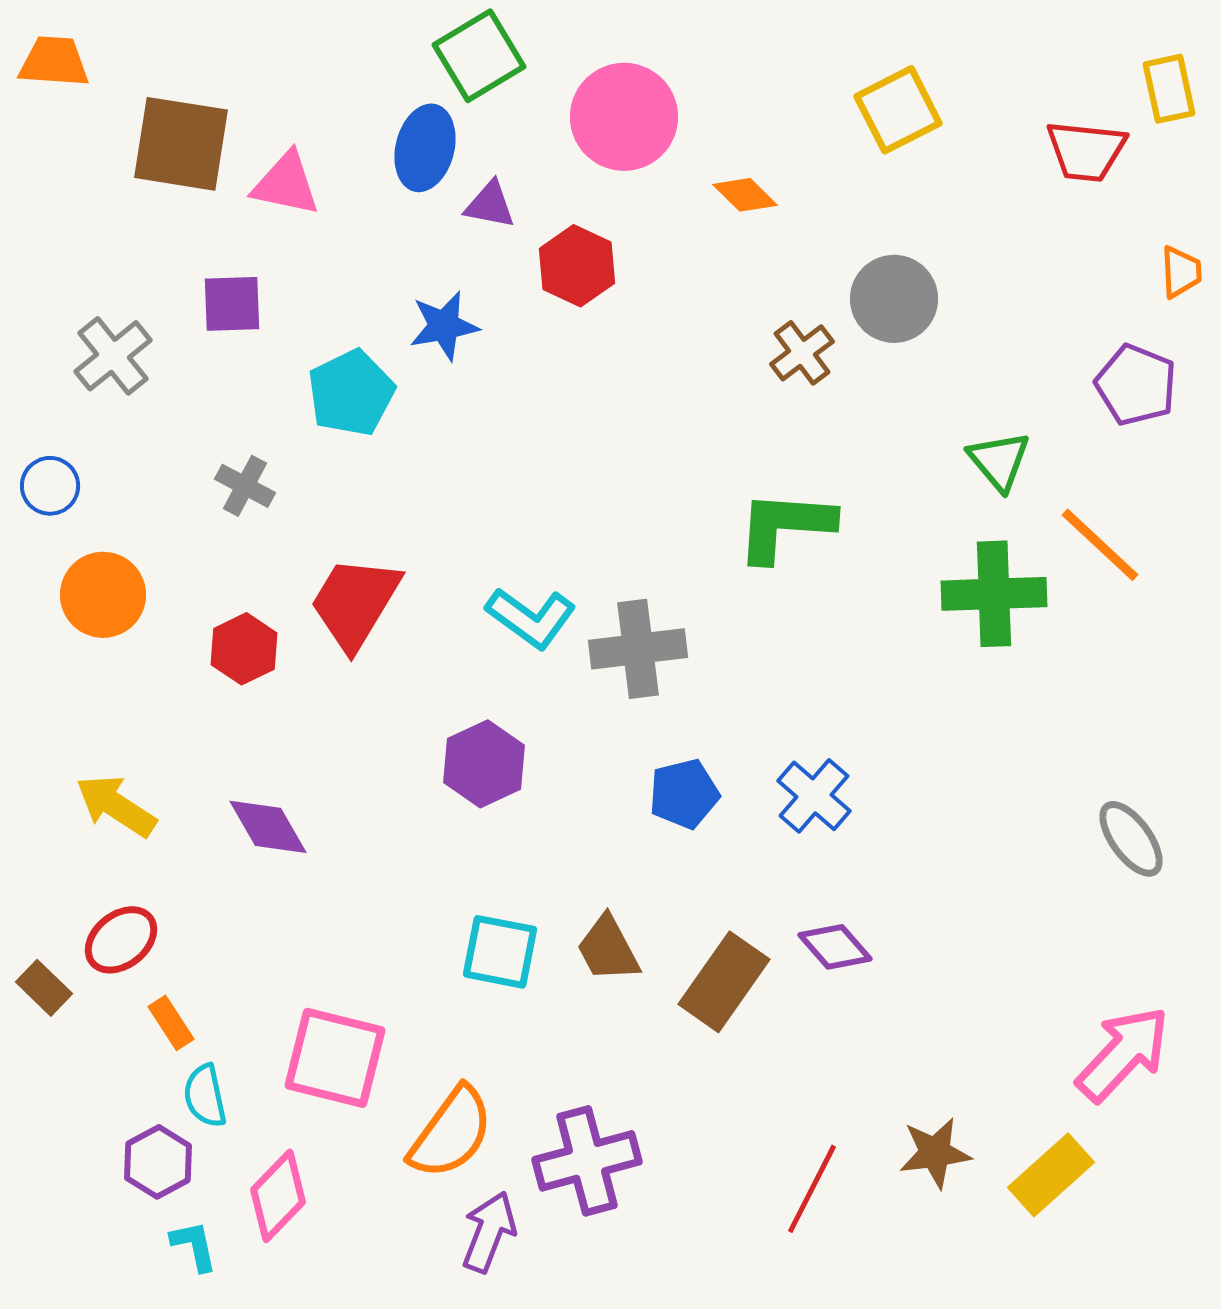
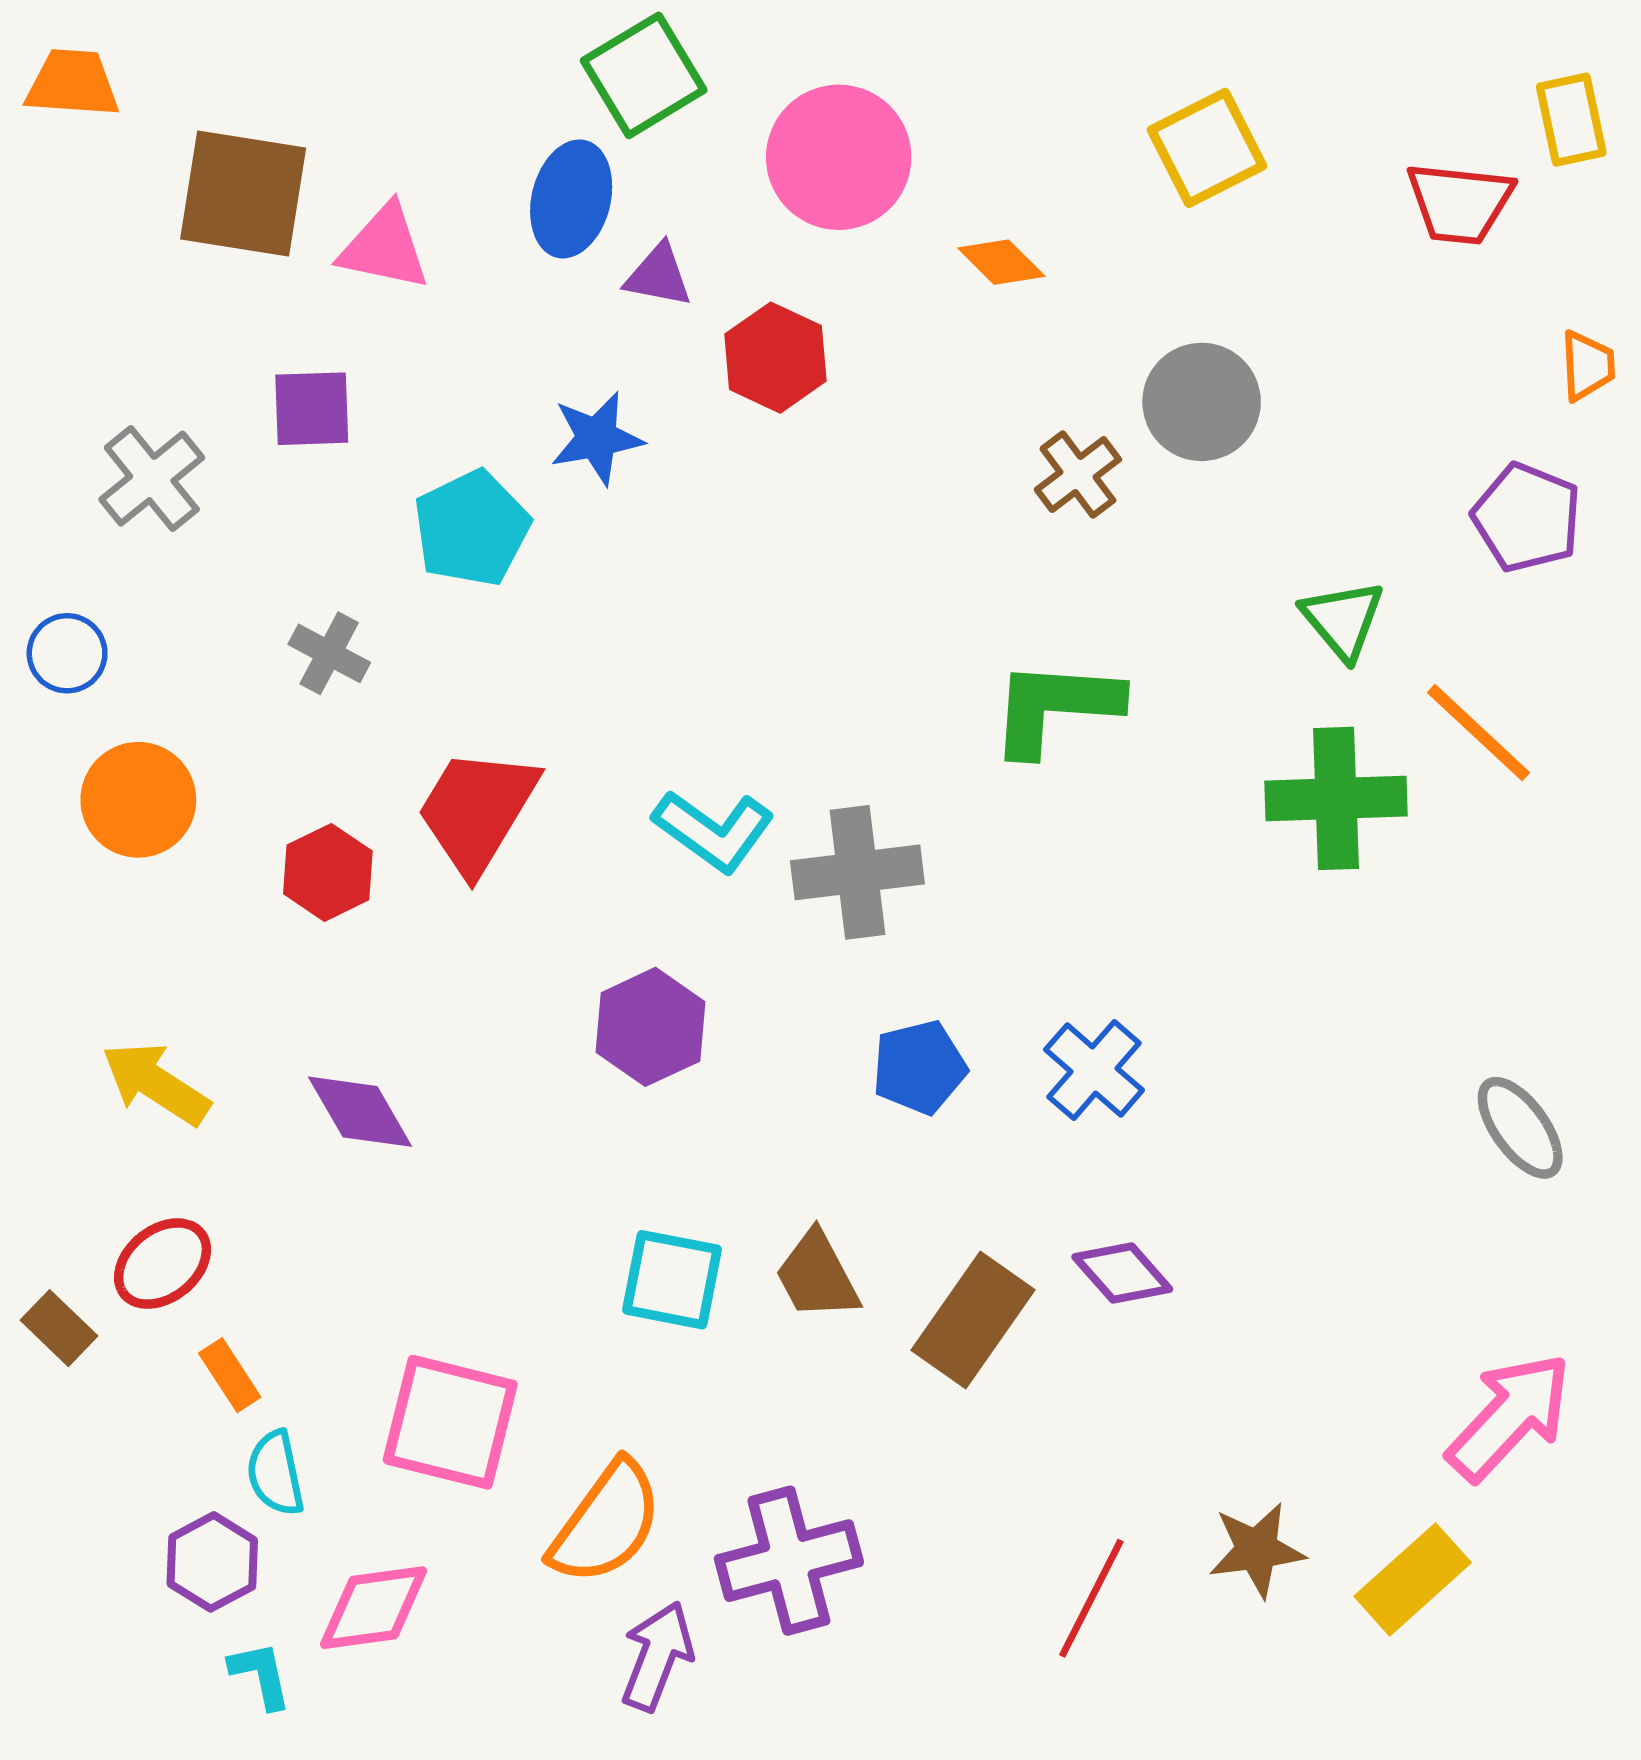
pink diamond: (278, 1196) -> (374, 1608), turned 38

